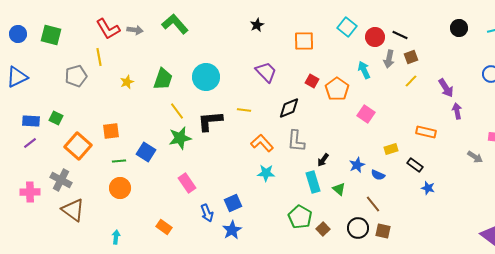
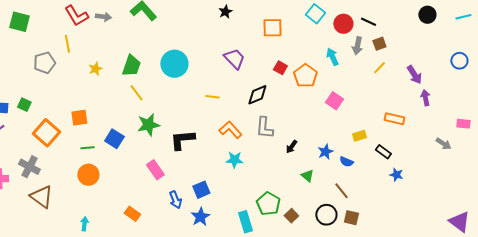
yellow line: (177, 111) -> (136, 93), moved
black L-shape: (210, 121) -> (182, 140), moved
cyan rectangle: (313, 182) -> (245, 222), moved

